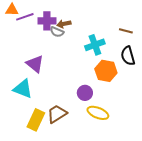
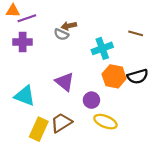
purple cross: (47, 21) -> (23, 42), moved
black semicircle: (128, 56) -> (138, 76), moved, turned -90
purple triangle: (35, 64) -> (65, 82), moved

